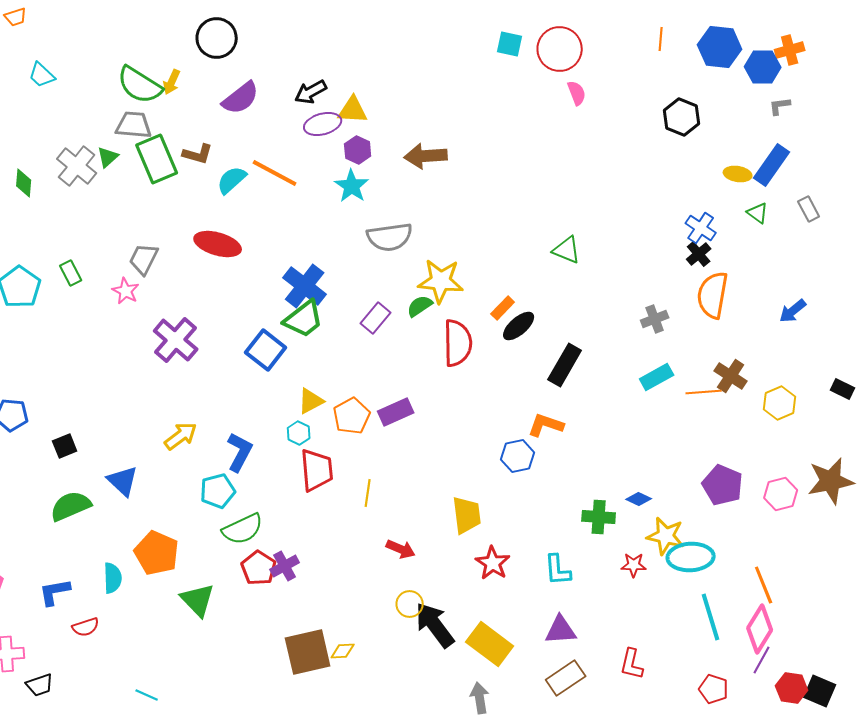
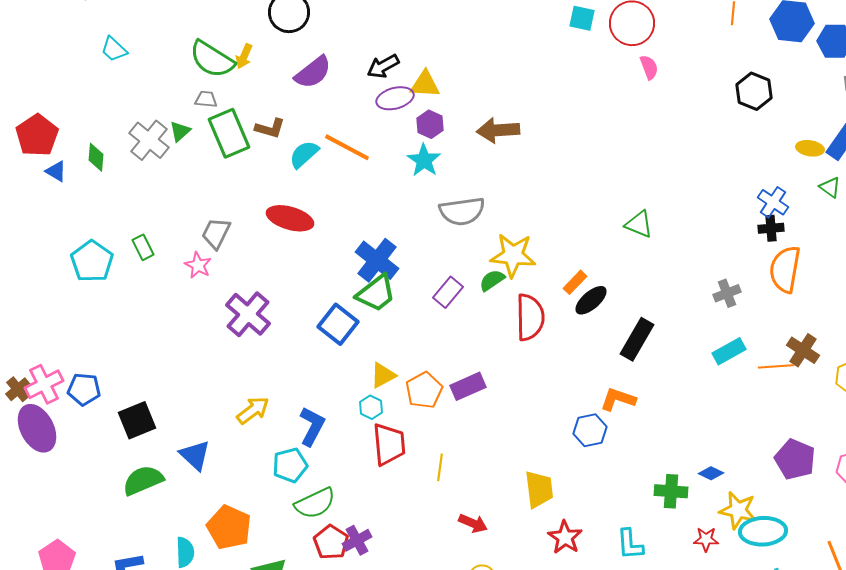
gray trapezoid: (134, 125) -> (206, 99), size x0.6
black cross: (699, 254) -> (771, 228), turned 35
black square: (65, 446) -> (137, 420), size x1.5

